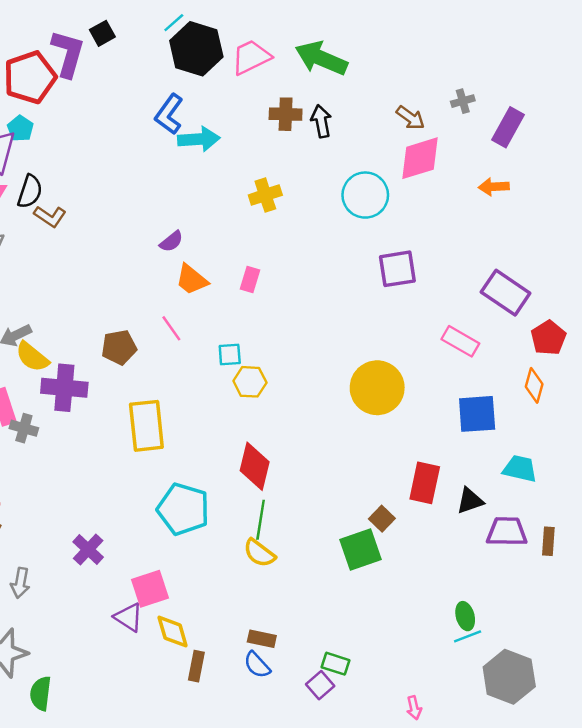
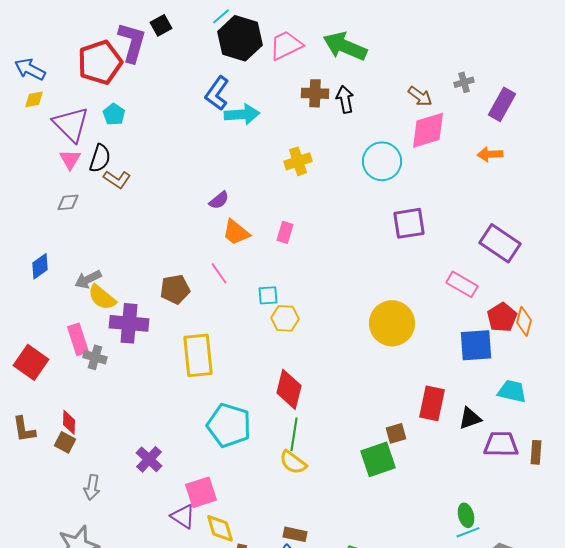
cyan pentagon: (20, 128) -> (114, 114), moved
red pentagon: (548, 338) -> (502, 317), moved
brown square: (382, 519) -> (396, 433), turned 30

